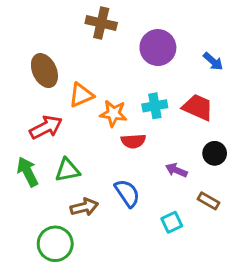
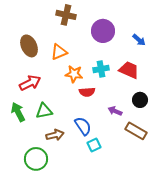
orange triangle: (81, 95) -> (59, 52), moved
brown rectangle: (208, 201) -> (136, 131), size x1.5
cyan square: (172, 222) -> (94, 145), moved

